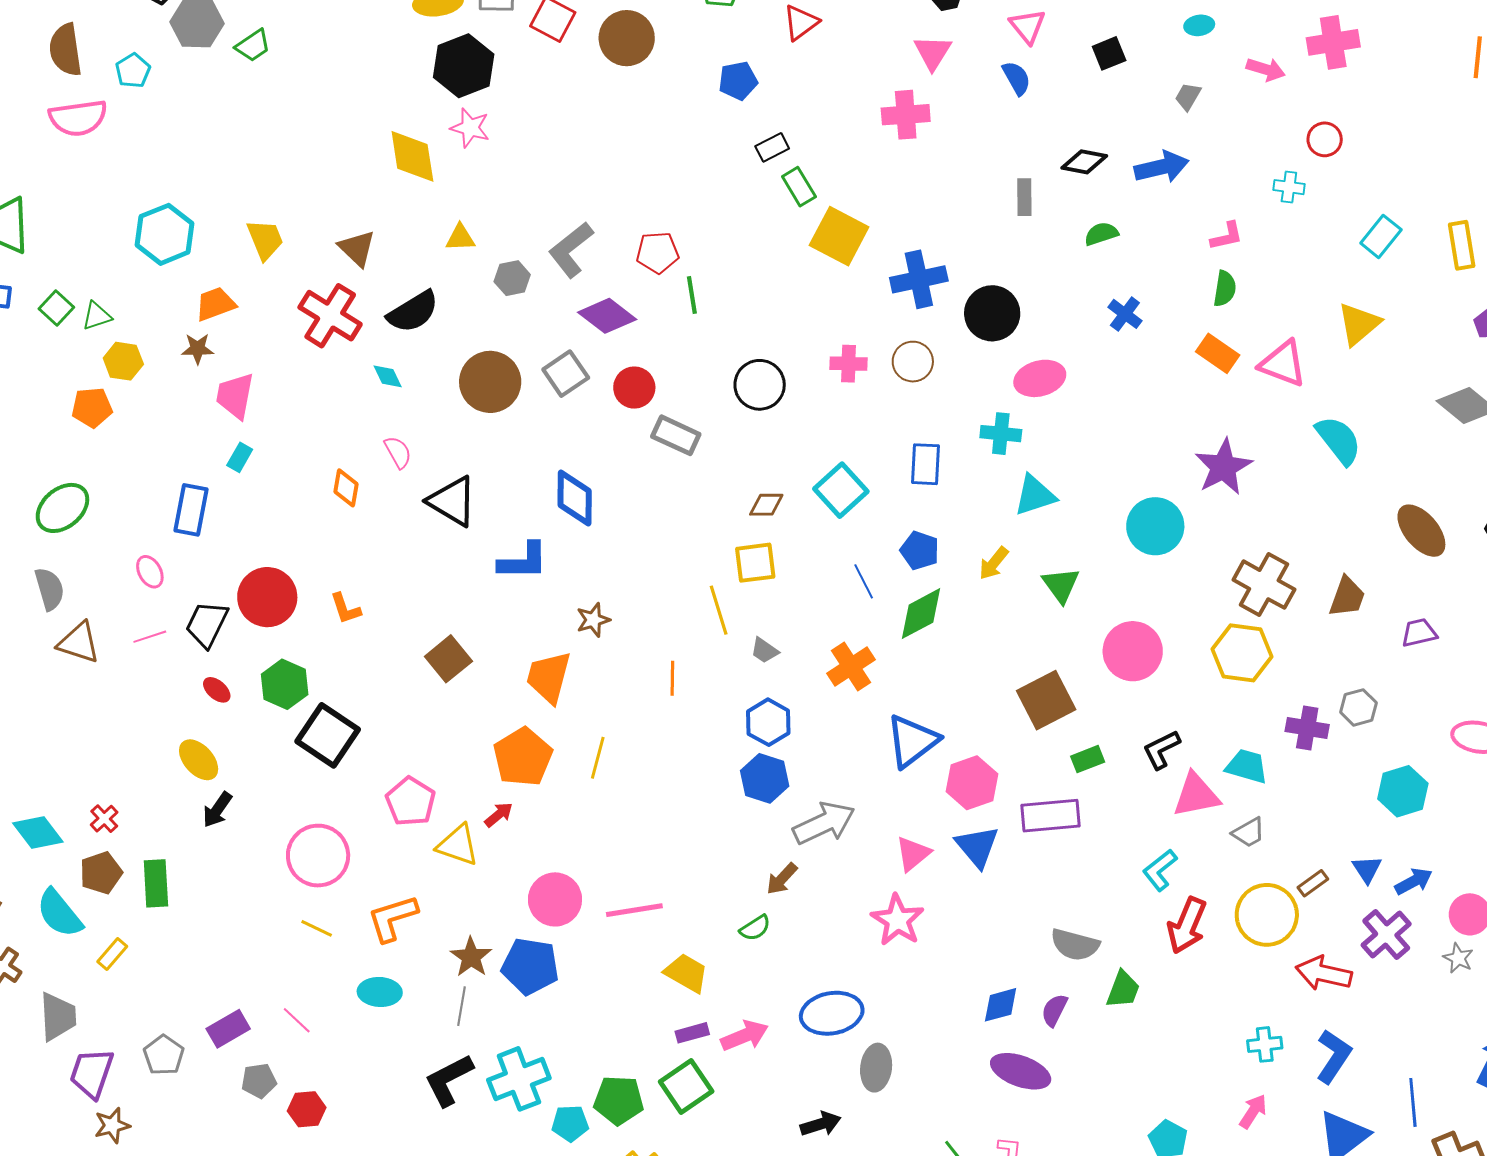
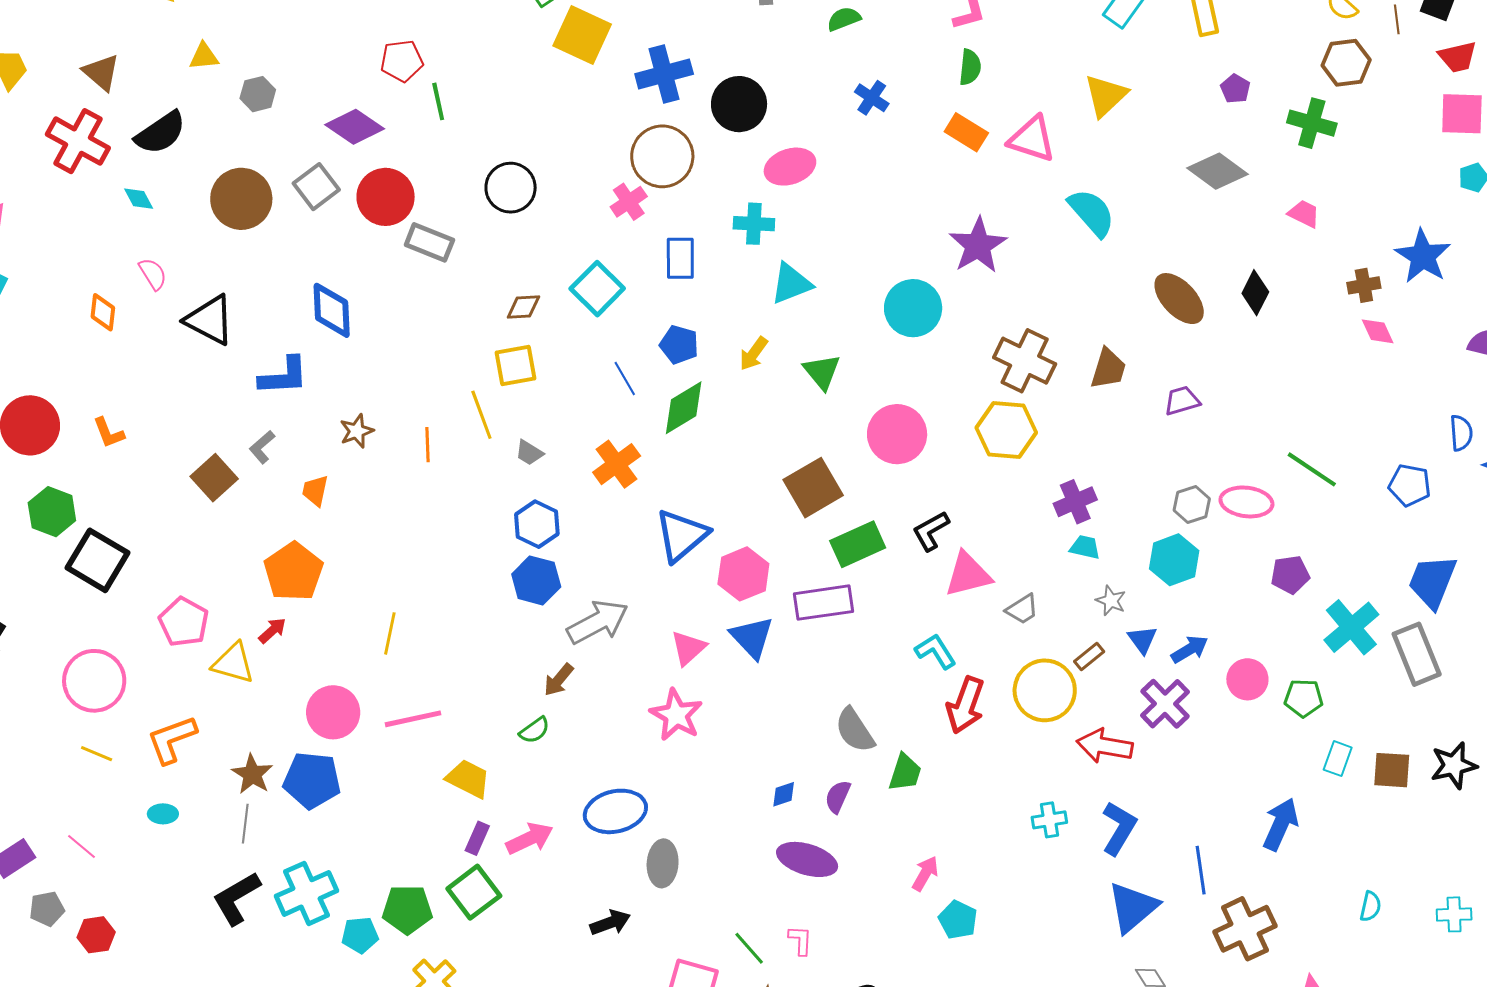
gray L-shape: (571, 250) -> (262, 447), moved, size x0.6
brown circle: (913, 362) -> (662, 156), size x1.5
pink cross: (848, 364) -> (629, 202), moved, turned -33
red circle: (634, 388) -> (386, 197), size x1.4
orange trapezoid: (549, 677) -> (315, 491), size x0.6
orange line: (672, 678) -> (427, 445), moved
gray hexagon: (1358, 707) -> (1192, 505), moved
purple cross: (1307, 728) -> (1075, 502), turned -30
yellow line: (598, 758) -> (390, 633), moved
green rectangle: (1088, 759) -> (858, 544), size x1.6
cyan trapezoid: (1247, 766) -> (1085, 547), moved, size x0.7
cyan L-shape: (1160, 870) -> (936, 651), turned 99
gray semicircle: (1075, 945) -> (855, 730), turned 45
gray star: (1458, 958) -> (1111, 601), moved
cyan ellipse: (380, 992) -> (163, 814), size x0.7
blue diamond: (1001, 1005) -> (784, 794), size x0.7
purple rectangle: (692, 1033) -> (477, 838), turned -48
pink arrow: (1253, 1111) -> (925, 874), moved

